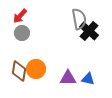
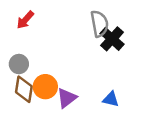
gray circle: (22, 33) -> (19, 64), moved
purple triangle: (68, 78) -> (67, 98), moved, turned -36

